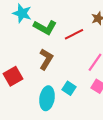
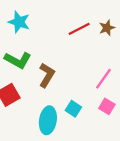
green L-shape: (45, 27) -> (18, 60), moved
red line: (74, 34) -> (79, 29), moved

